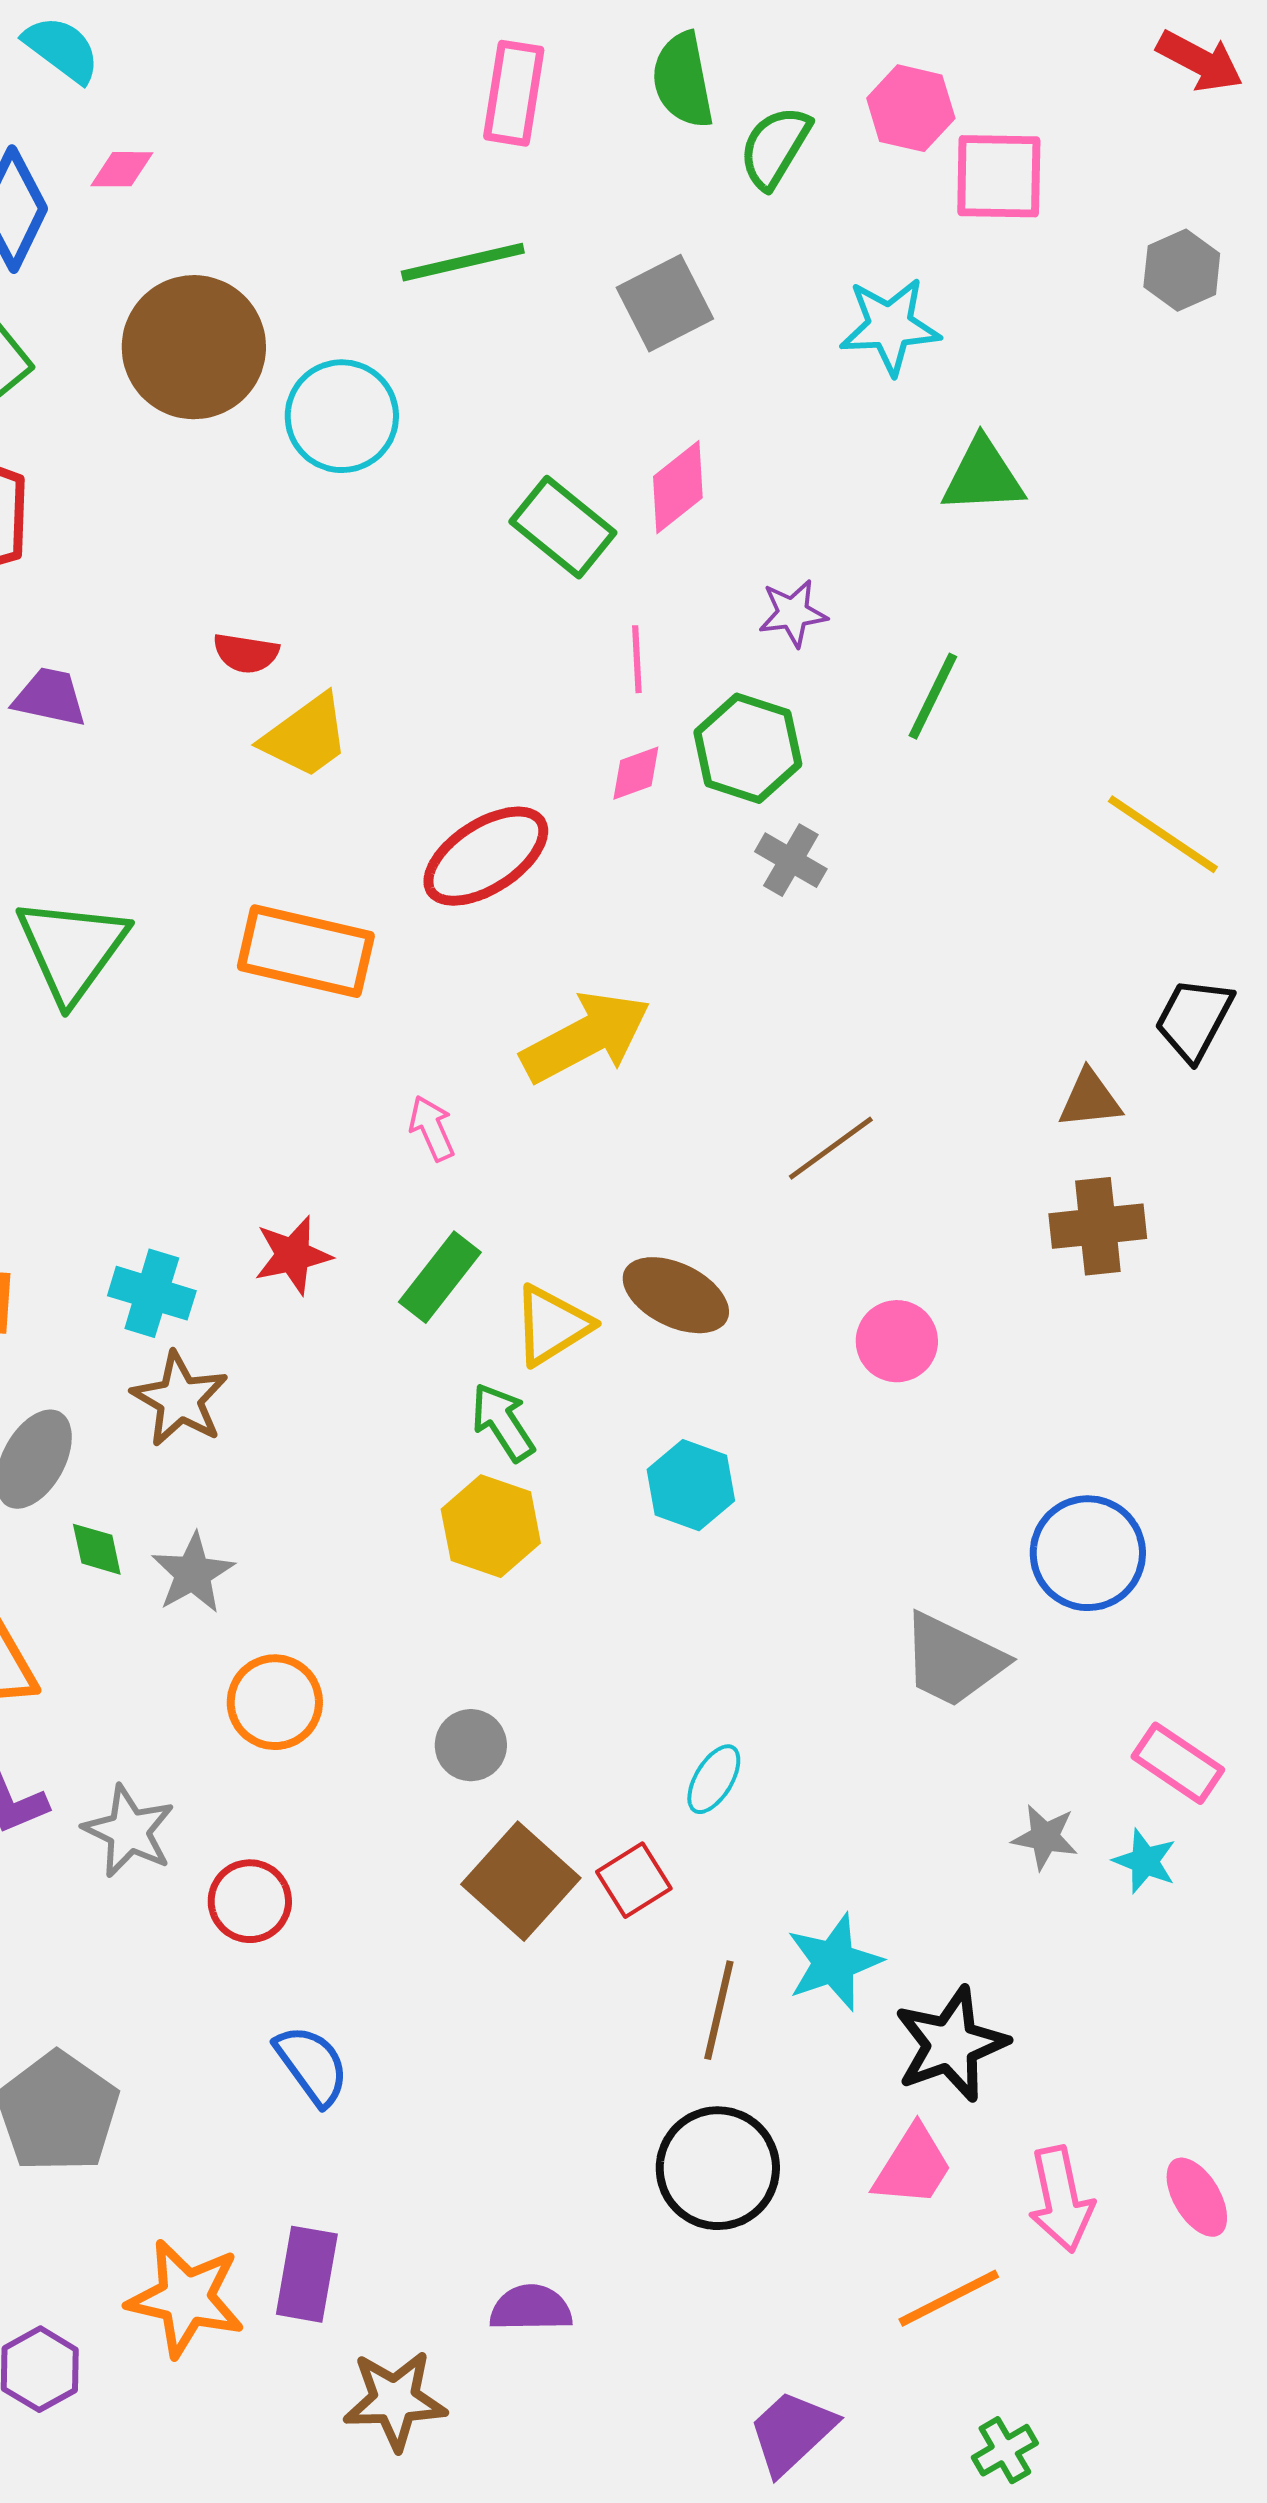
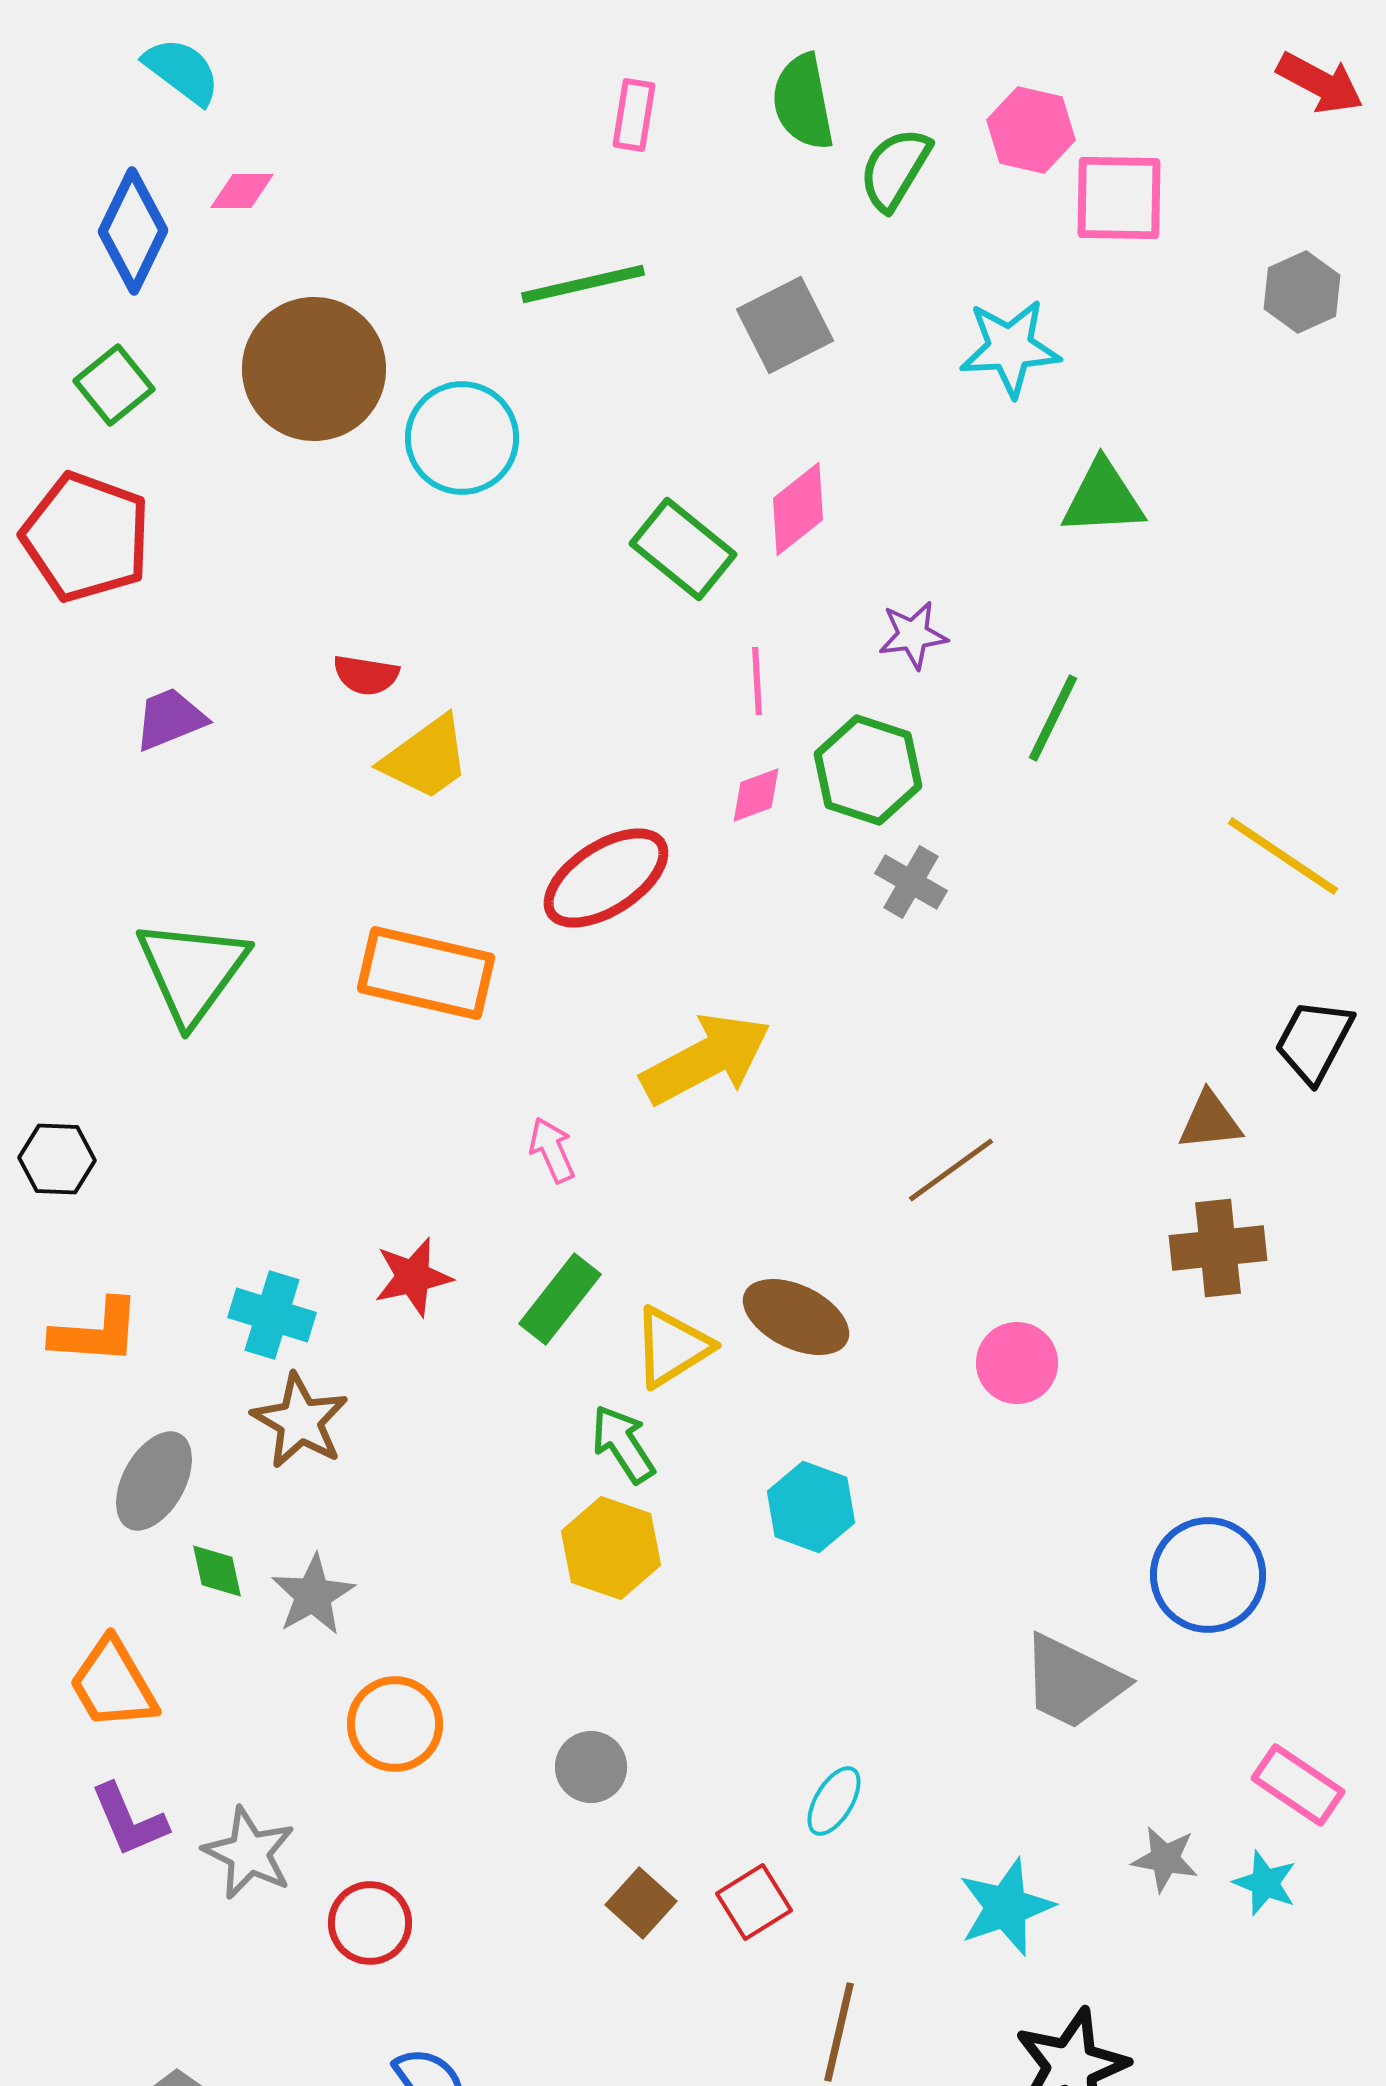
pink rectangle: (514, 93) -> (634, 115), size x0.7
purple trapezoid: (50, 697) -> (170, 719), turned -34
brown square: (521, 1881) -> (641, 1903), size x0.6
cyan star: (834, 1962) -> (1006, 1907), moved

